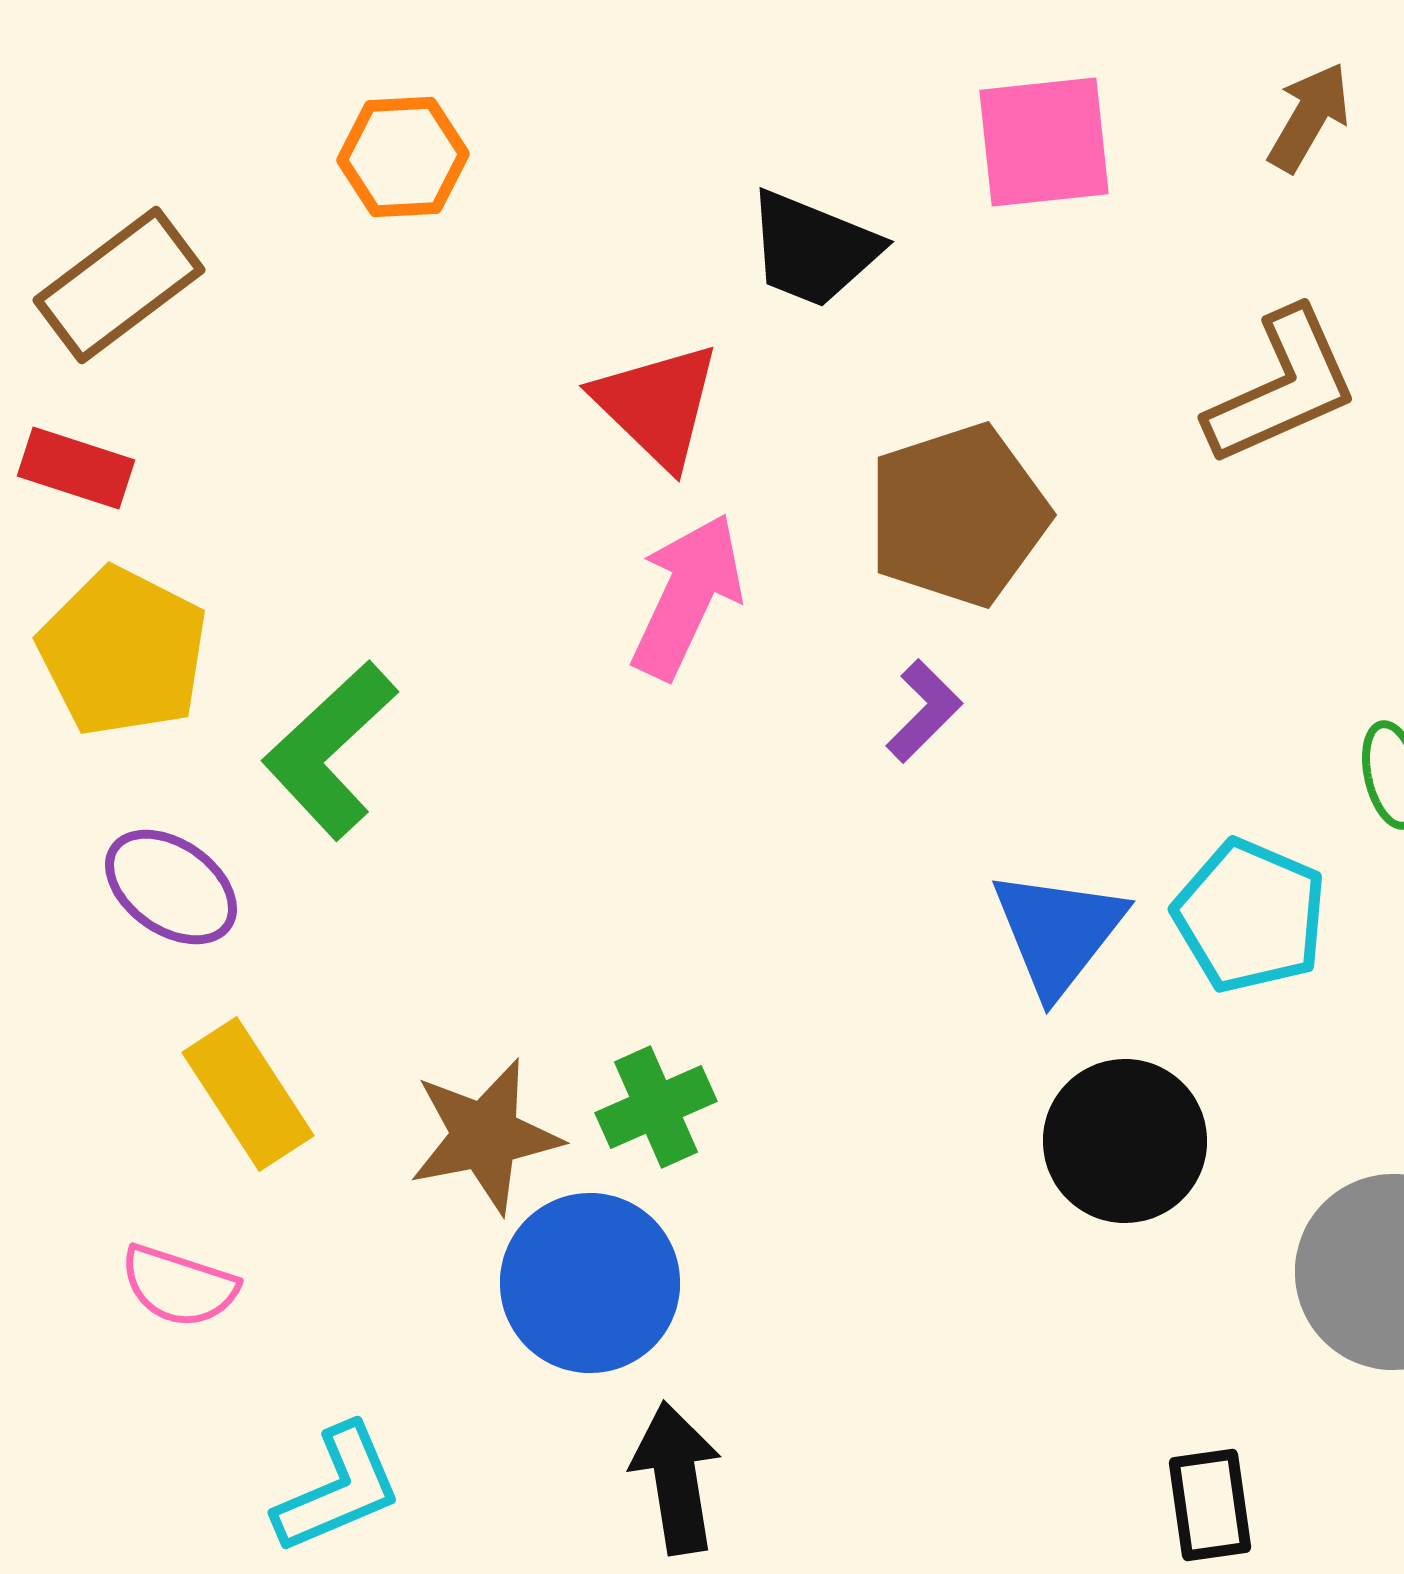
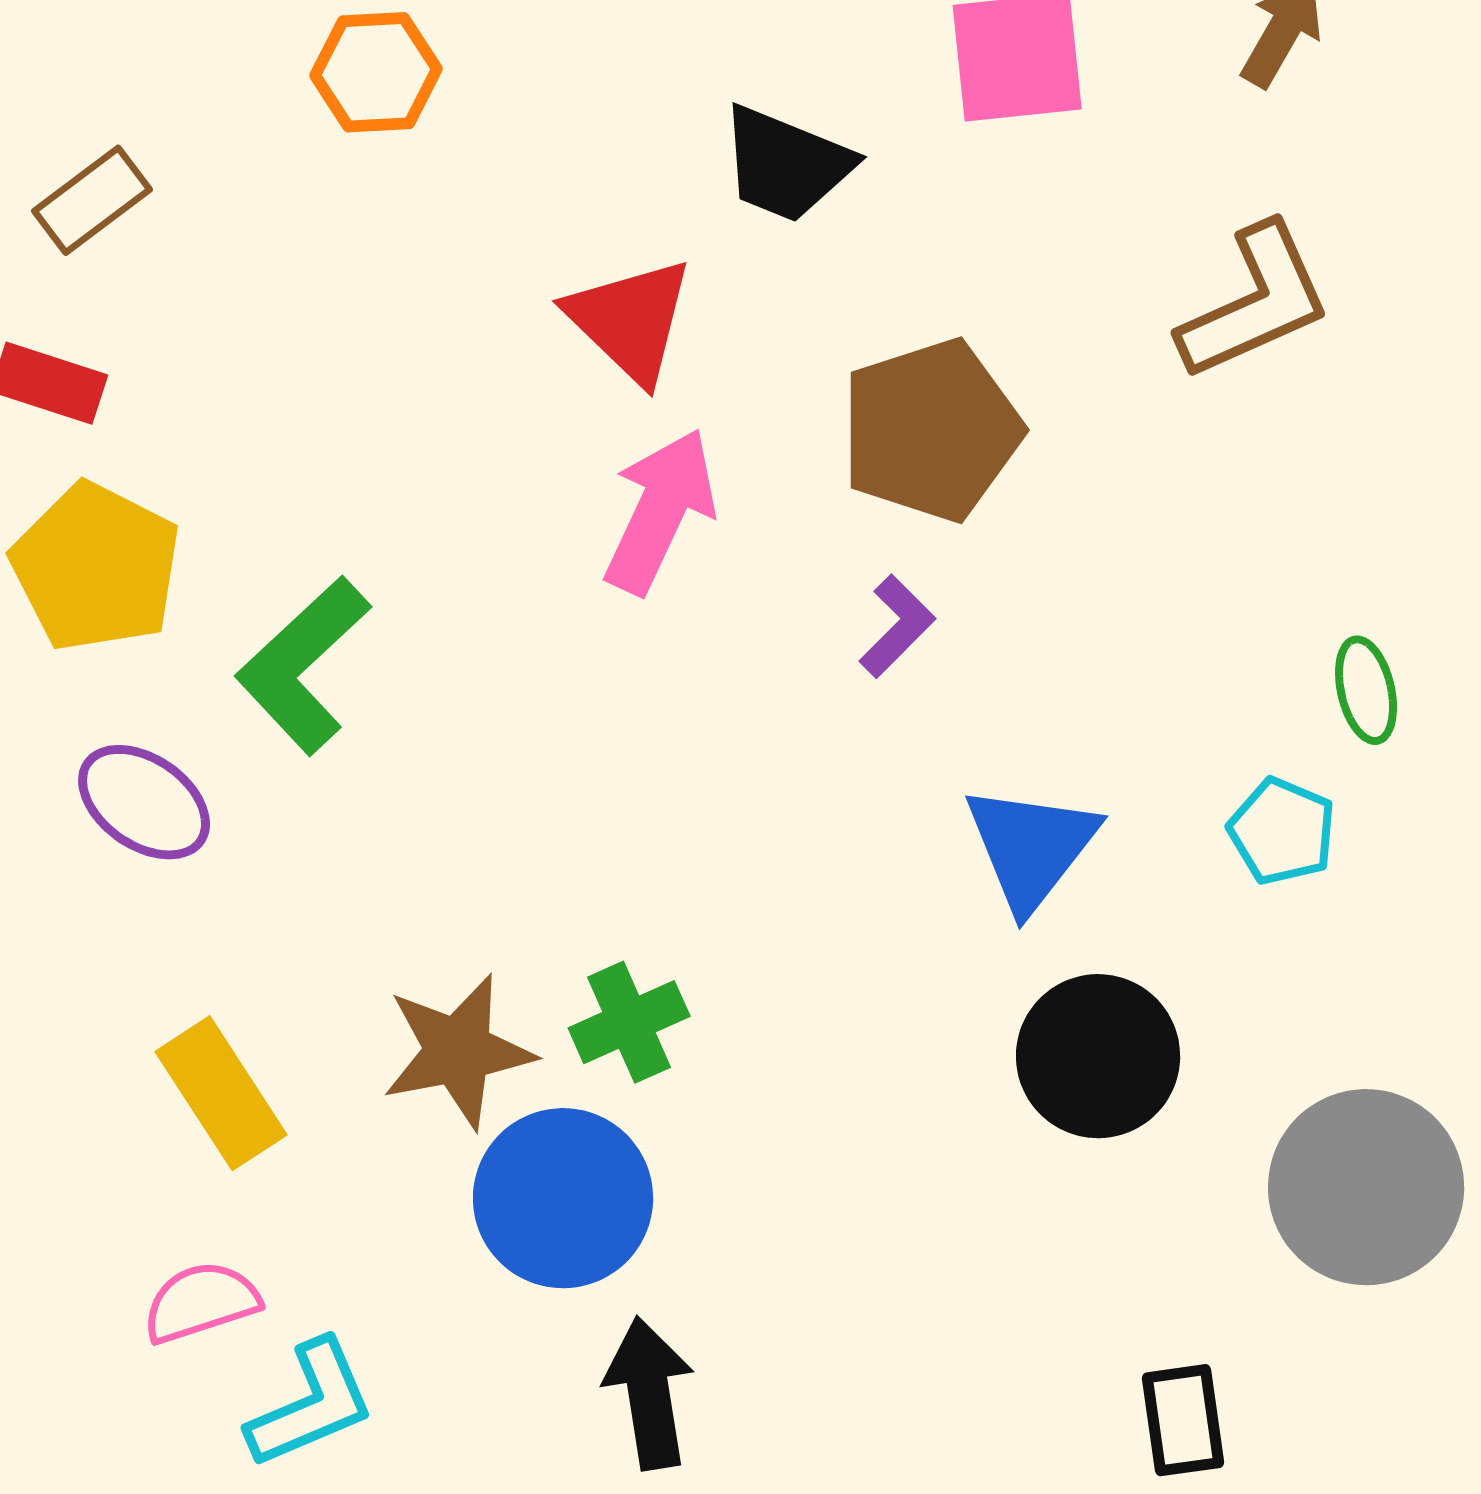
brown rectangle: (119, 285) -> (92, 200), size x0.7
cyan pentagon: (1250, 916) -> (1282, 831), moved, size x0.7
yellow rectangle: (248, 1094) -> (221, 1093), moved
pink semicircle: (179, 1286) -> (201, 1302), moved, turned 144

